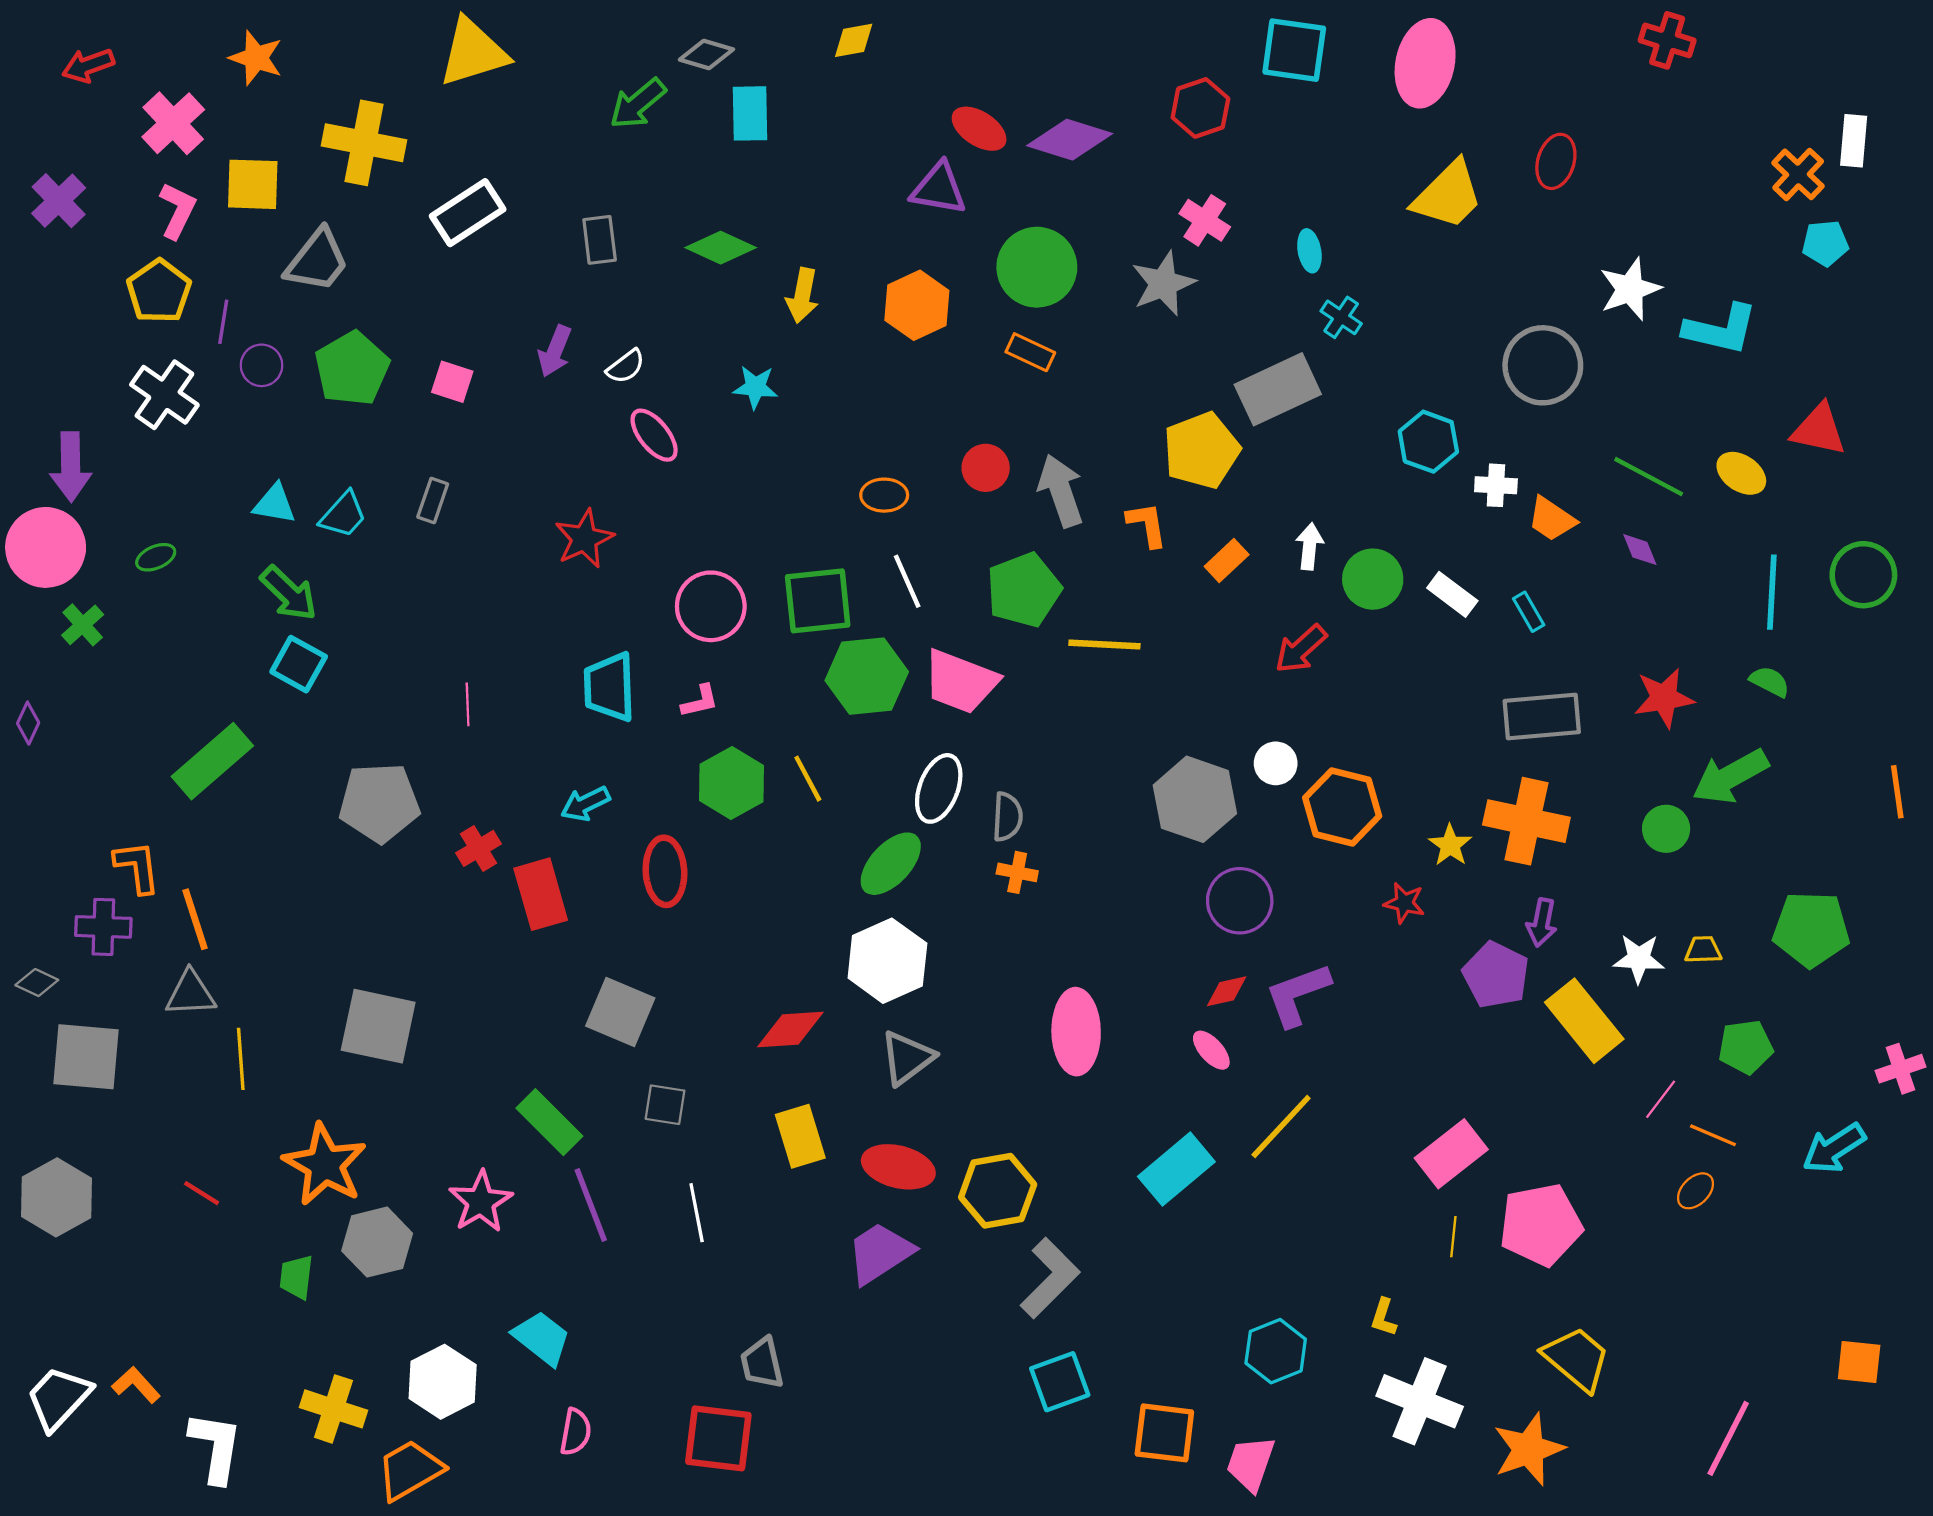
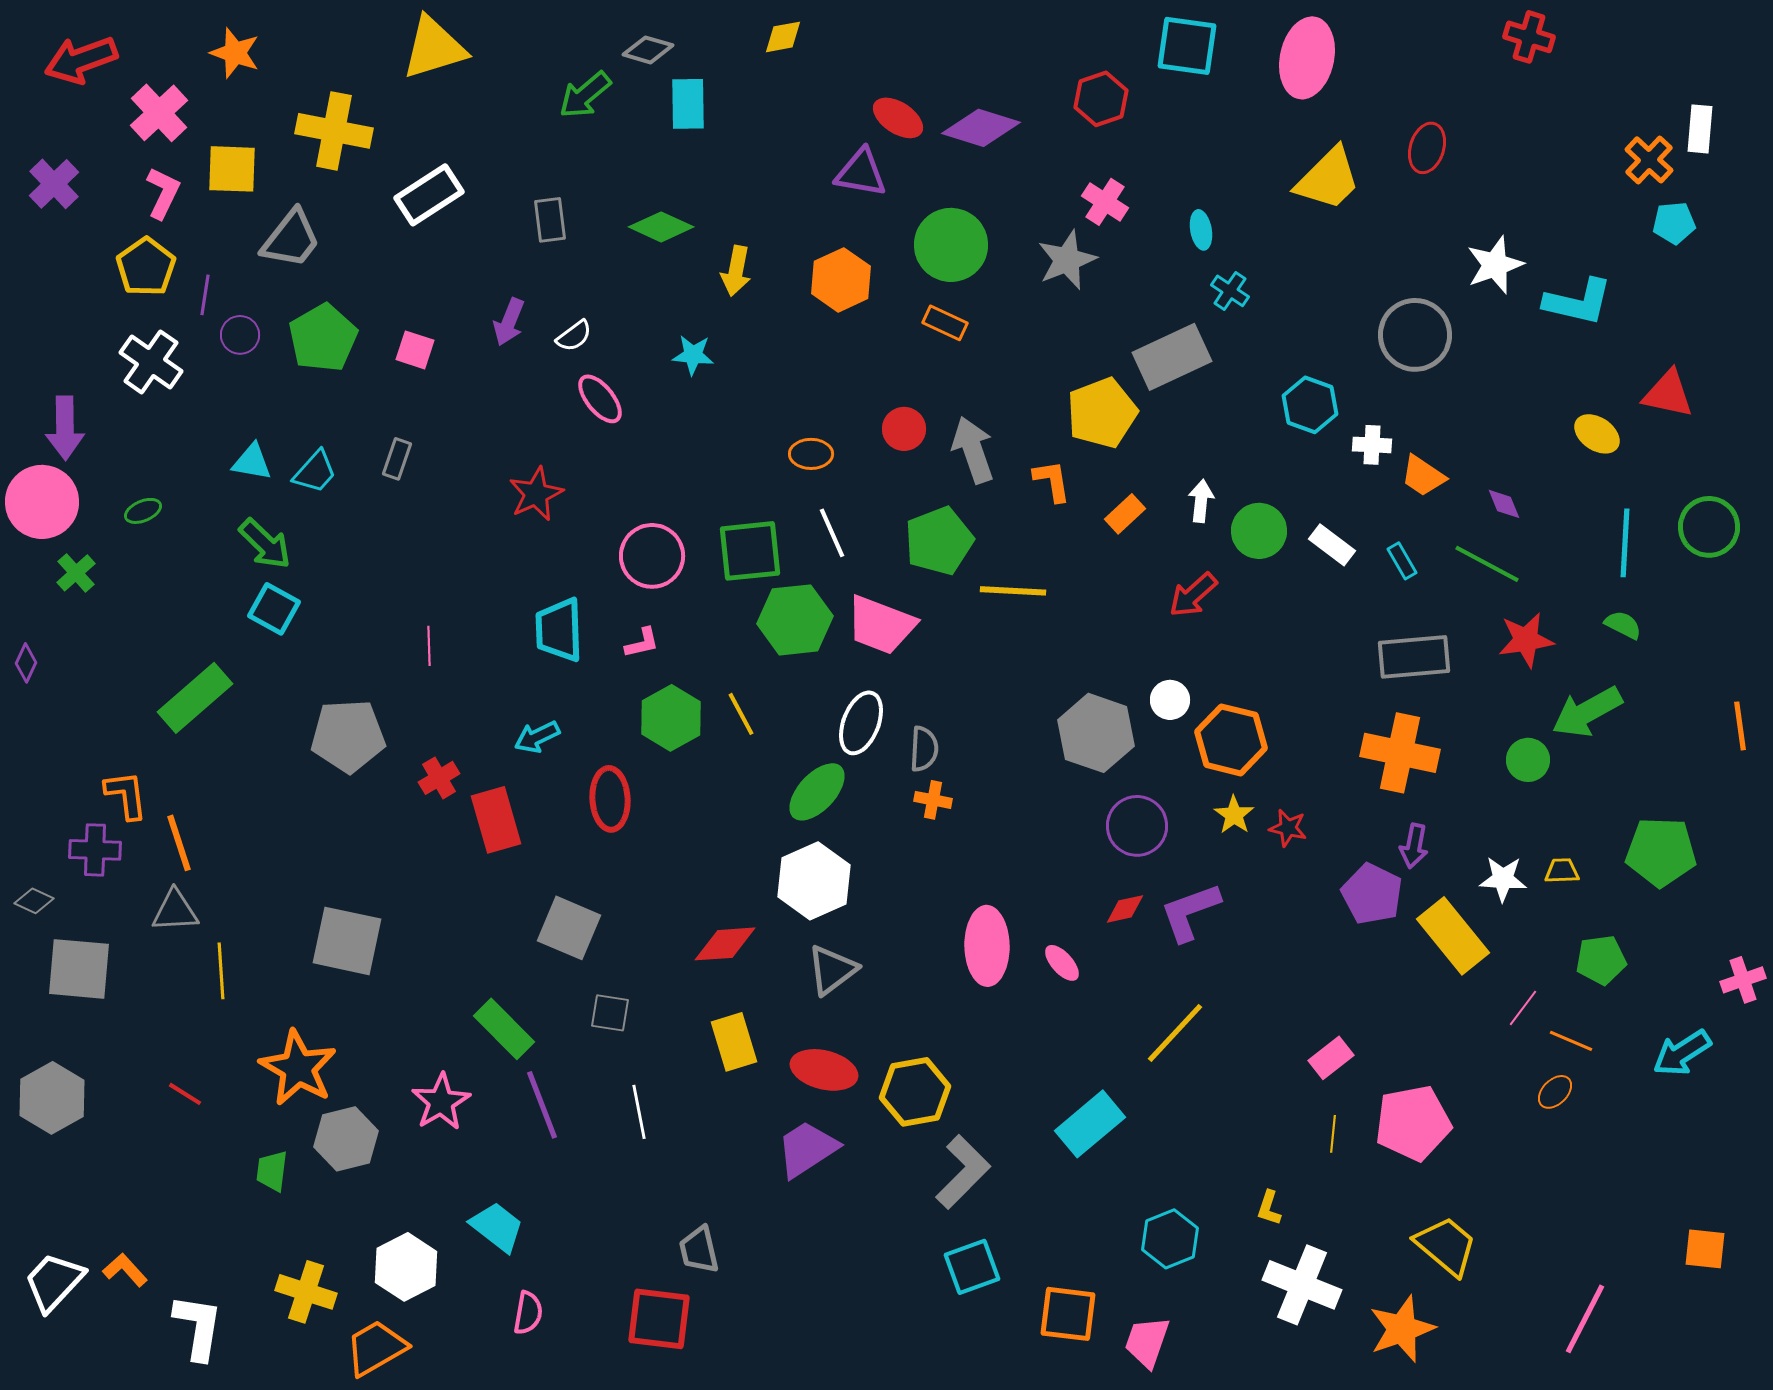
red arrow: (88, 65) -> (81, 60), size x1.5
green line: (1649, 477) -> (1487, 564), moved
yellow star: (1450, 845) -> (1234, 815), moved
pink ellipse: (1211, 1050) -> (1062, 963), moved
pink rectangle: (1451, 1154) -> (1331, 1058), size x0.7
cyan rectangle: (1176, 1169) -> (1090, 1124), moved

